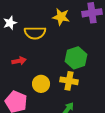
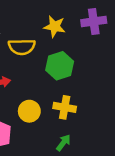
green hexagon: (76, 58) -> (60, 66), moved

